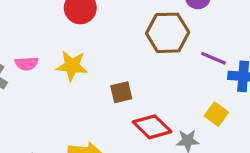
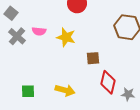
red diamond: (152, 127) -> (108, 82), turned 50

